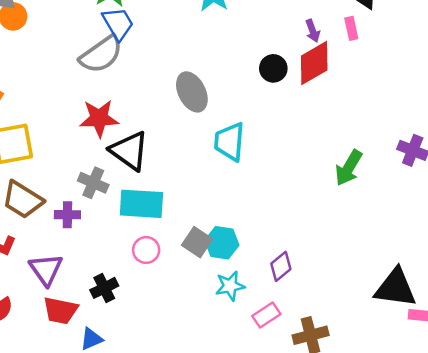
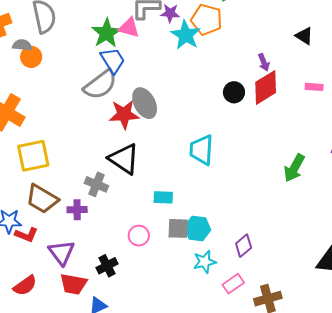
pink rectangle: (351, 28) -> (314, 87), moved, turned -72
gray ellipse: (192, 92) -> (145, 103), moved
red star: (99, 118) -> (124, 114), moved
cyan rectangle: (141, 204) -> (163, 197), moved, size x0.6
gray square: (197, 242) -> (178, 228), turned -30

